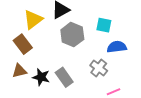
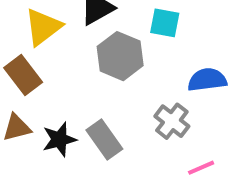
cyan square: (104, 25) -> (165, 23), moved
black star: (41, 77) -> (59, 139), turned -30

